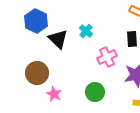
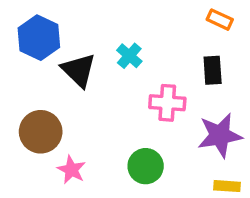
pink cross: (107, 57) -> (167, 103), turned 30

